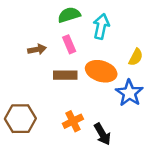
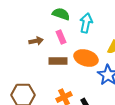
green semicircle: (69, 15) -> (61, 14), turned 36

